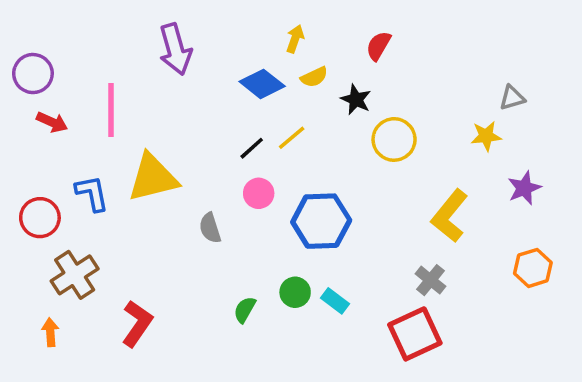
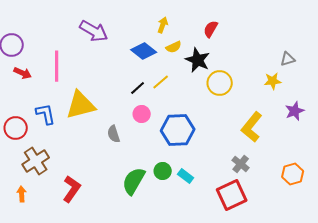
purple arrow: (175, 49) -> (94, 31), turned -44
black star: (356, 100) -> (198, 60), size x1.4
orange hexagon: (533, 268) -> (293, 174), moved
green semicircle: (245, 310) -> (134, 181), size x1.8

